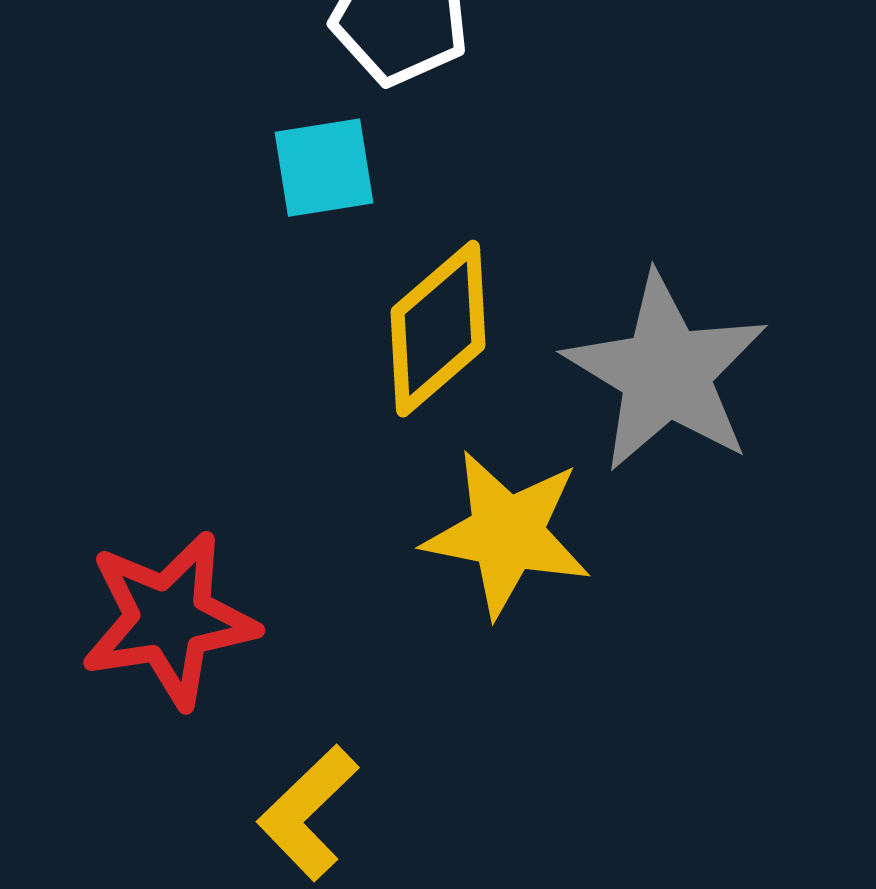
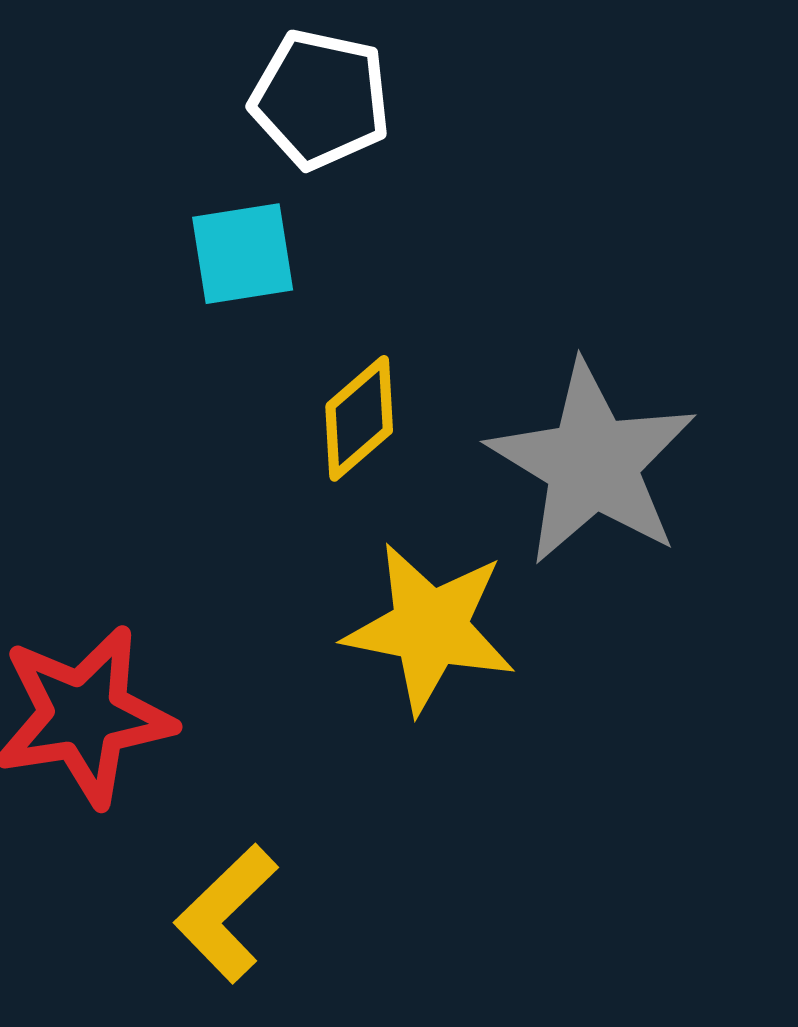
yellow diamond: (438, 329) -> (359, 418), size x0.7

